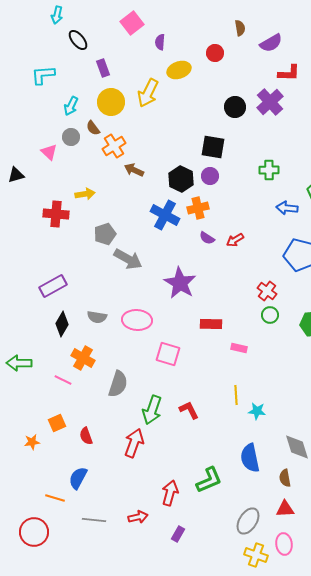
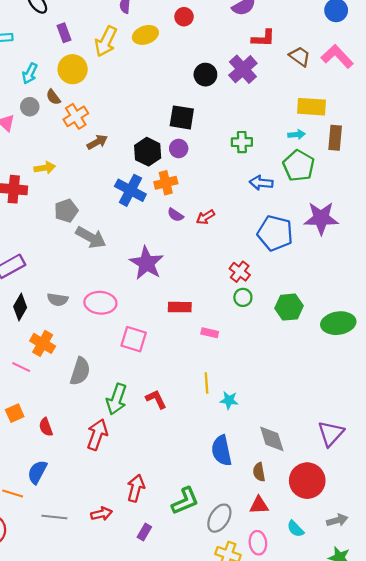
yellow arrow: (148, 93) -> (106, 41), moved
brown arrow: (134, 170) -> (97, 142), turned 126
green L-shape: (209, 480) -> (185, 501), moved

